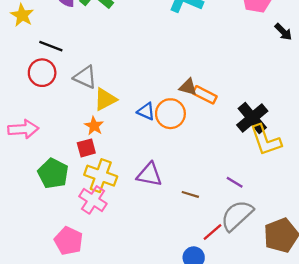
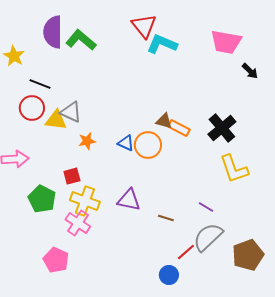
yellow triangle: (105, 99) -> (56, 120), moved, turned 35
black cross: (252, 118) -> (222, 128), moved
orange star: (94, 126) -> (87, 141), moved, turned 30

